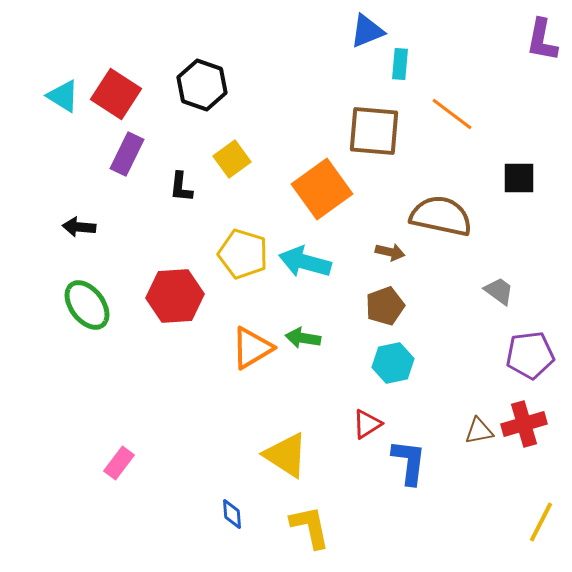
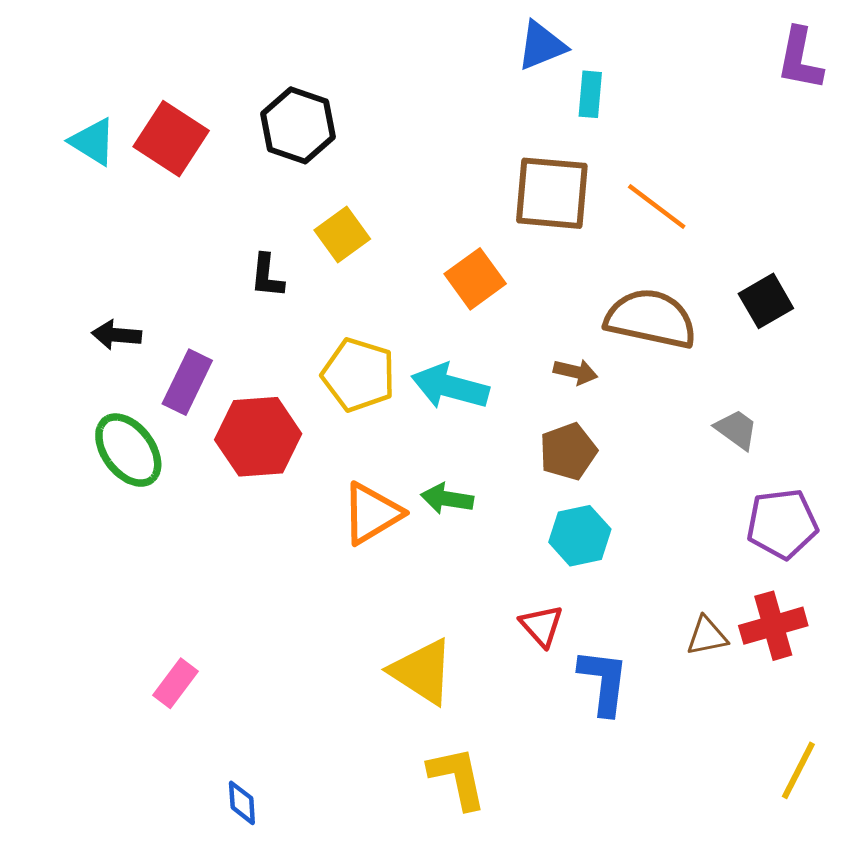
orange line: (452, 114) -> (657, 207), moved
purple rectangle: (127, 154) -> (187, 382), moved
black square: (519, 178) -> (766, 301), moved, turned -30
orange square: (322, 189) -> (475, 279), size x0.7
red triangle: (367, 424) -> (542, 626), turned -40
blue diamond: (232, 514) -> (242, 803), moved

